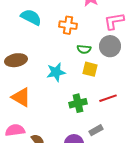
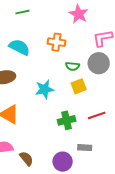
cyan semicircle: (31, 17) -> (19, 47), moved
yellow square: (90, 69) -> (79, 86), turned -35
gray rectangle: (96, 130) -> (85, 148), turned 32

